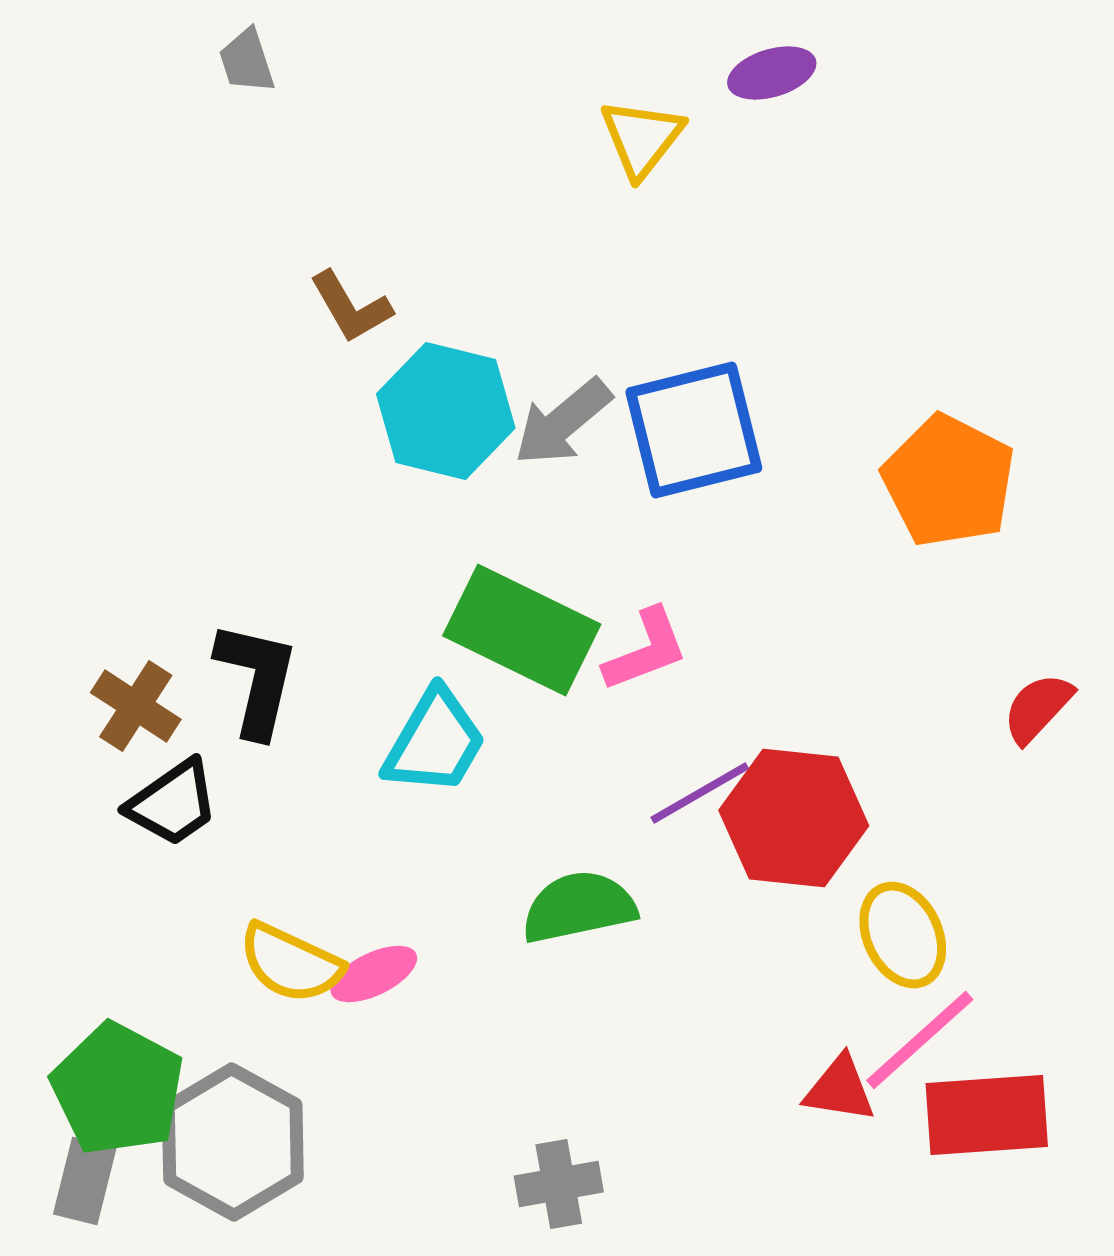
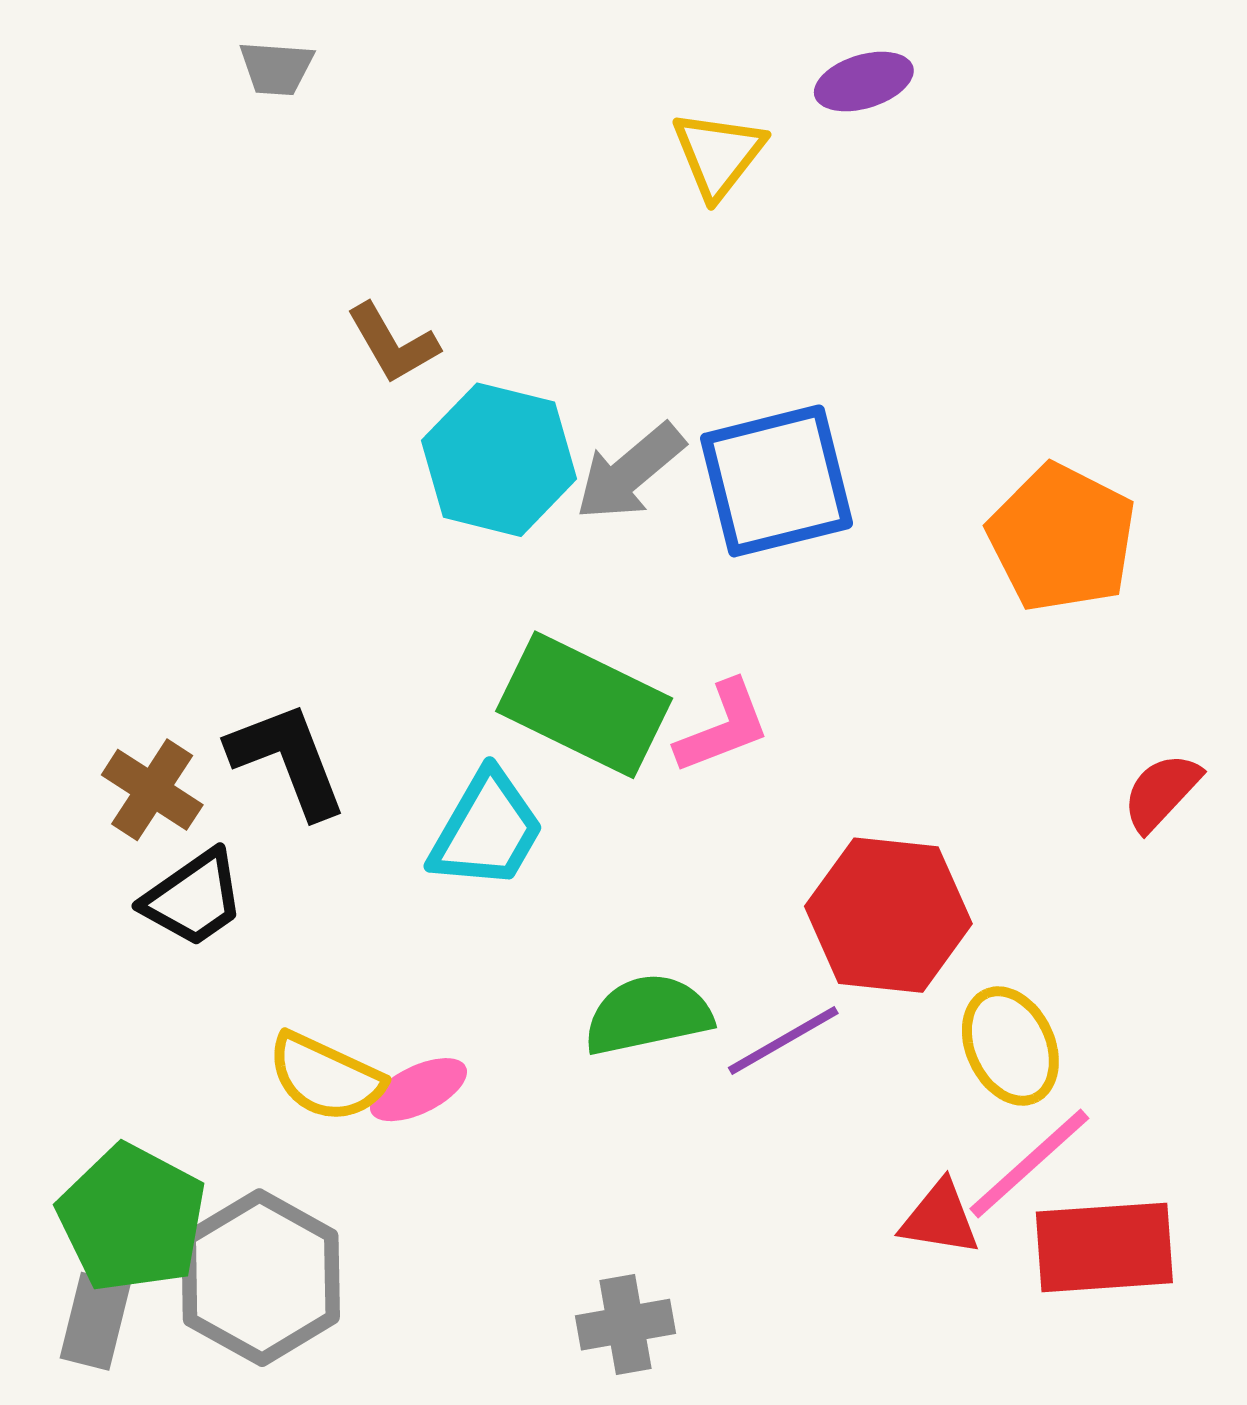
gray trapezoid: (247, 61) -> (276, 68), turned -68
black L-shape: (257, 679) -> (288, 760), turned -34
purple line: (700, 793) -> (783, 1040), moved

